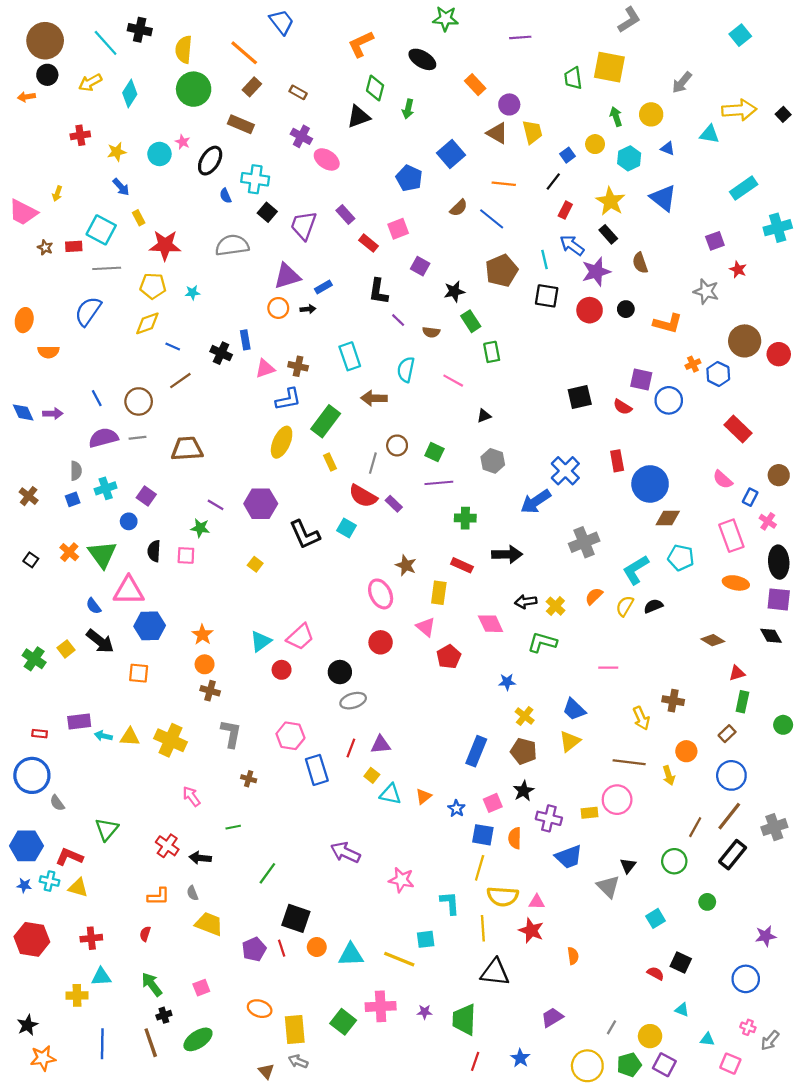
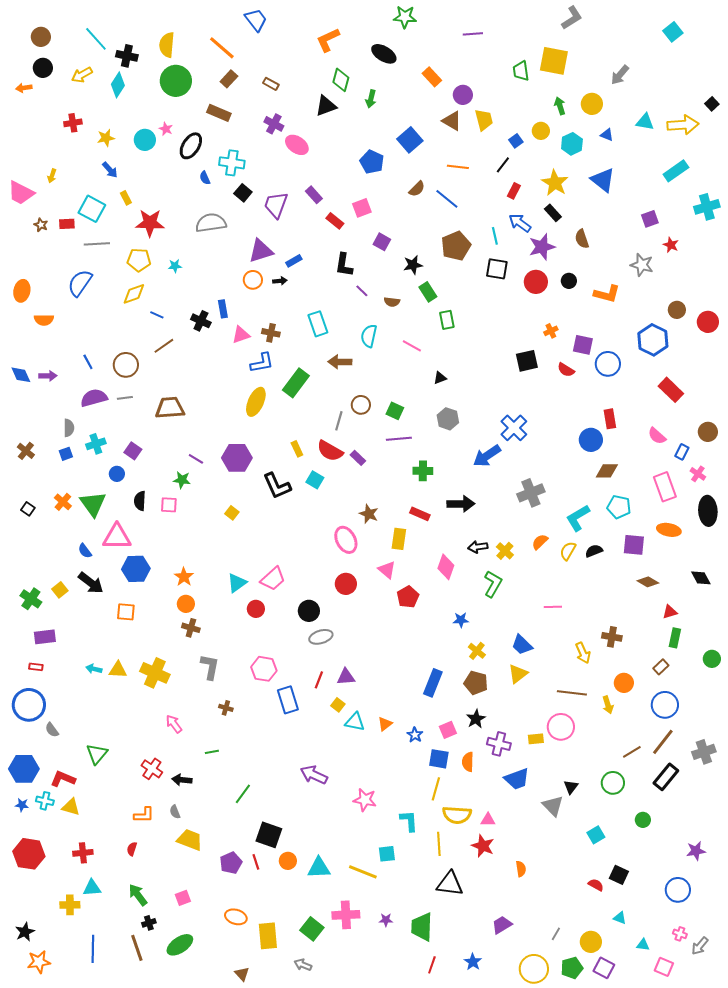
black cross: (140, 30) -> (127, 56), moved
brown circle: (45, 41) -> (41, 37), size x0.6
yellow arrow: (739, 110) -> (683, 125), moved
brown circle: (745, 341) -> (677, 310), size x0.6
orange cross: (693, 364) -> (551, 331), moved
blue hexagon: (718, 374) -> (653, 340), size x1.4
red rectangle: (617, 461) -> (610, 419), moved
yellow rectangle: (330, 462) -> (297, 449), moved
blue circle: (650, 484) -> (591, 440), size x0.7
purple square: (779, 599) -> (634, 545), moved
pink diamond: (491, 624) -> (446, 567), turned 45
green L-shape: (542, 642) -> (493, 584), turned 104
purple rectangle: (79, 722) -> (45, 637), moved
brown line: (695, 827) -> (632, 752), turned 30
gray arrow: (298, 1061) -> (303, 965), moved

